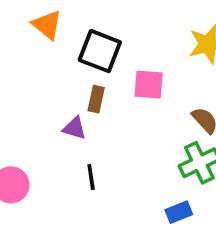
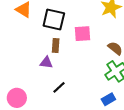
black line: (91, 177) -> (59, 87), turned 64

